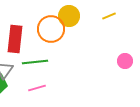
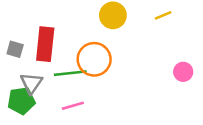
orange circle: (51, 29) -> (94, 59), moved

